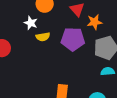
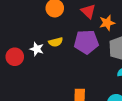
white star: (31, 23) -> (37, 49), moved

